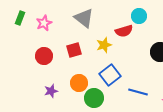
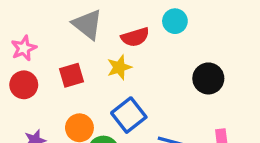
pink star: (44, 23) -> (24, 48), moved
red semicircle: (124, 31) -> (135, 37), moved

